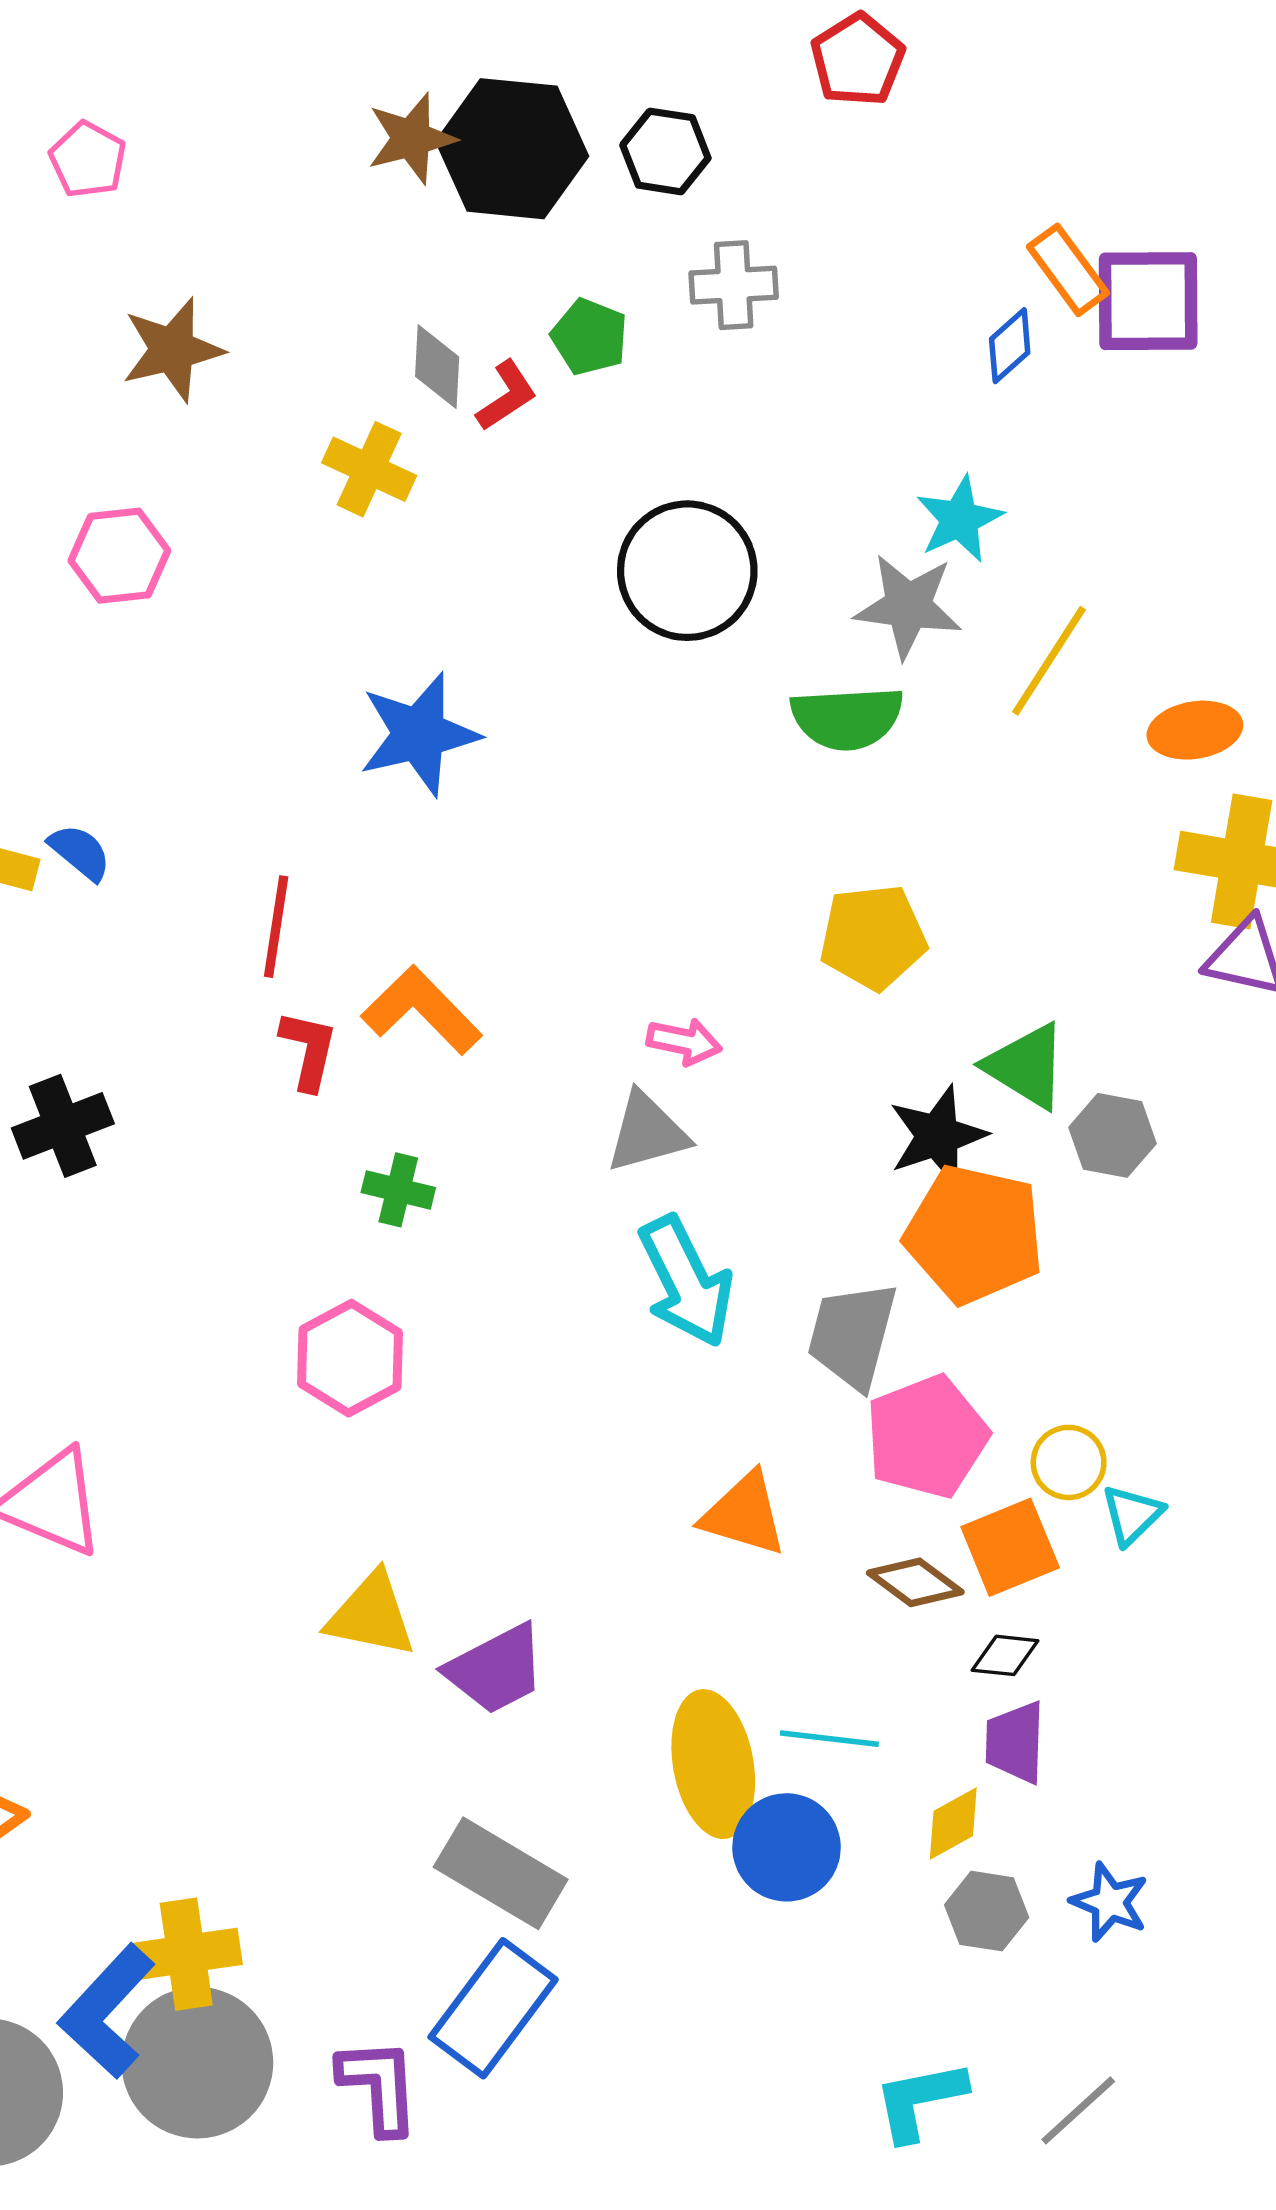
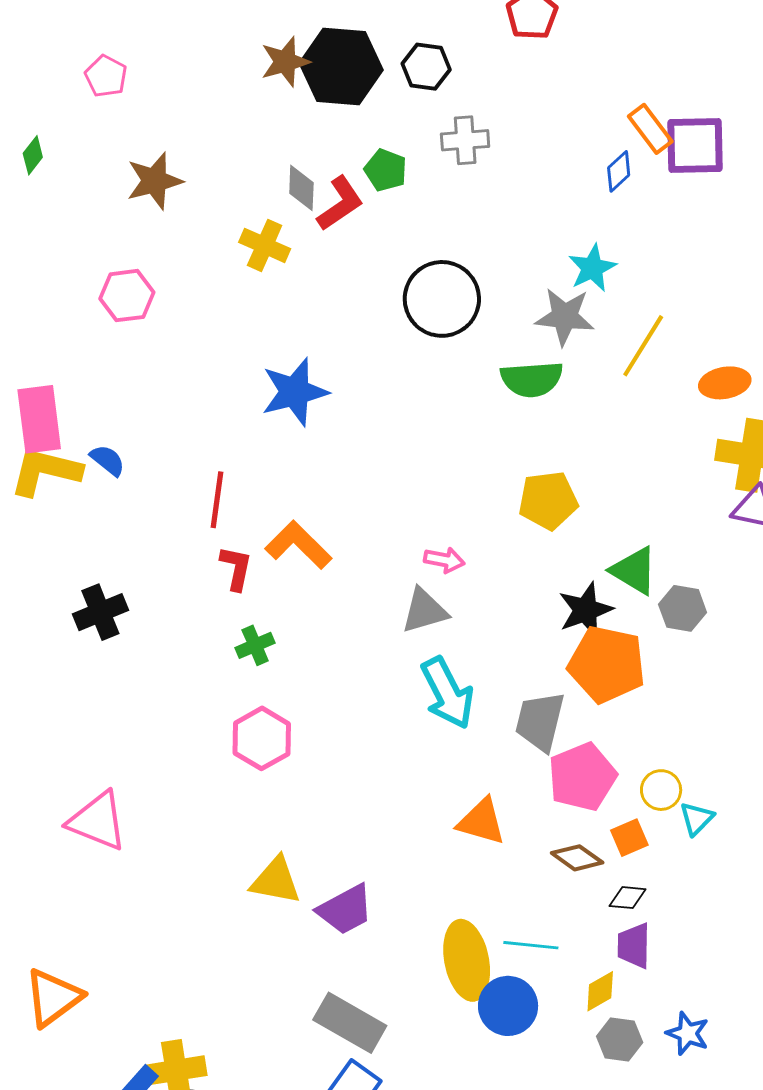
red L-shape: (507, 396) -> (340, 203), size x1.4
green cross: (398, 1190) -> (255, 645), moved, turned -36
orange square: (1010, 1547) -> (629, 838), size x0.7

